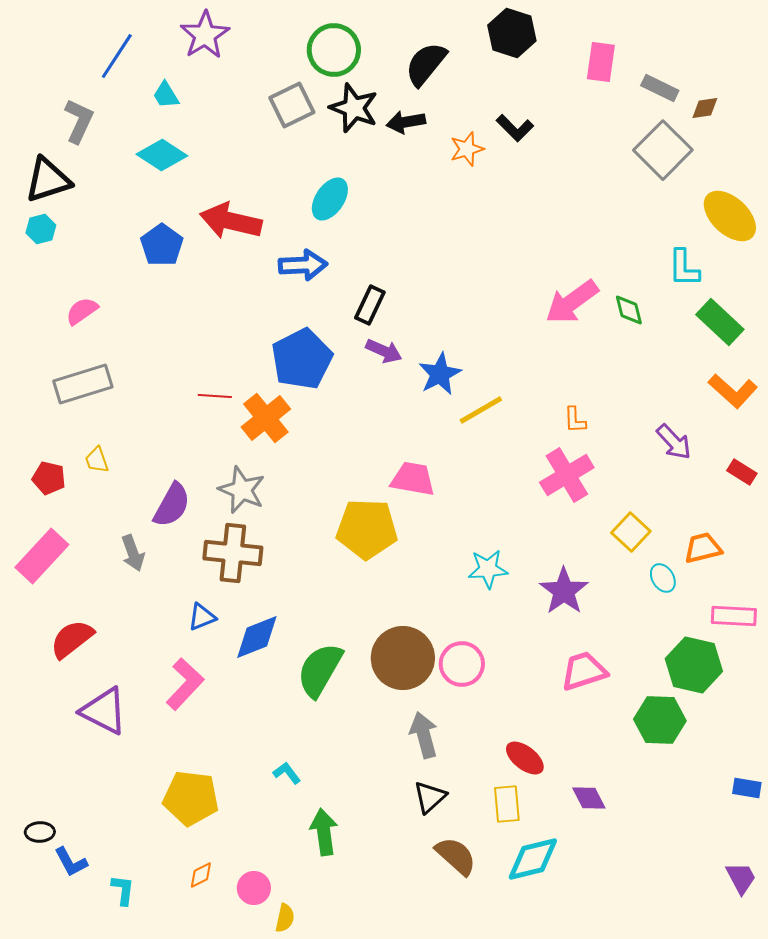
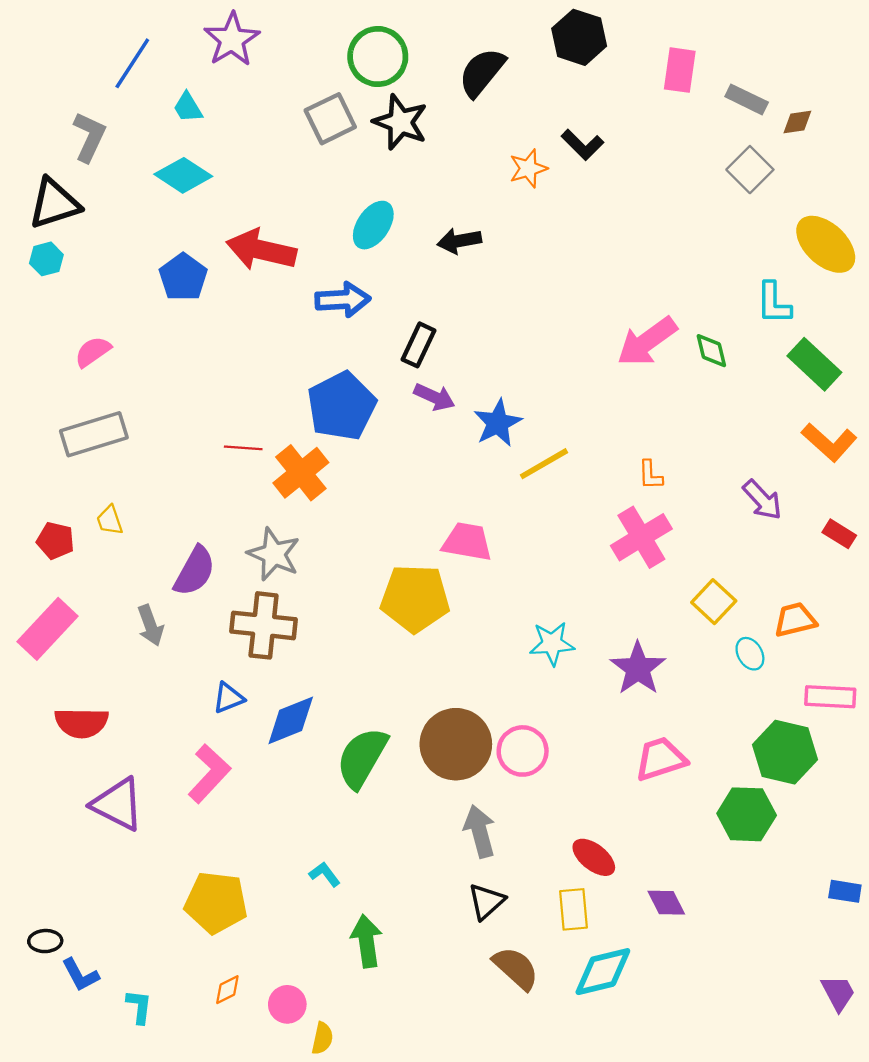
black arrow: (406, 122) -> (459, 241), moved
gray square: (663, 150) -> (750, 170), size x0.7
red semicircle: (72, 639) -> (81, 723), turned -141

